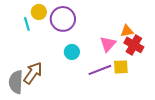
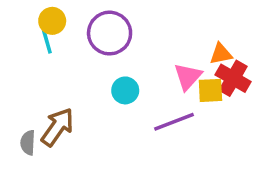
yellow circle: (39, 12) -> (52, 21), moved
yellow square: (121, 67) -> (210, 90), moved
gray semicircle: (16, 82) -> (28, 143), size x0.6

